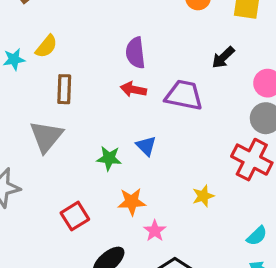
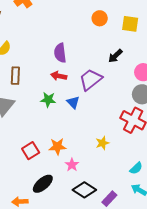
purple trapezoid: (184, 95) -> (91, 80), turned -50
blue triangle: (146, 146) -> (73, 102), moved
green star: (109, 158) -> (48, 100), moved
red square: (75, 216) -> (31, 151), moved

